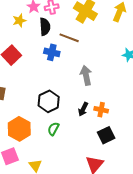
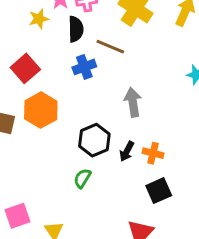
blue cross: (52, 52) -> (84, 67), turned -35
black hexagon: (49, 101) -> (94, 140), moved
orange hexagon: (19, 129) -> (41, 110), moved

